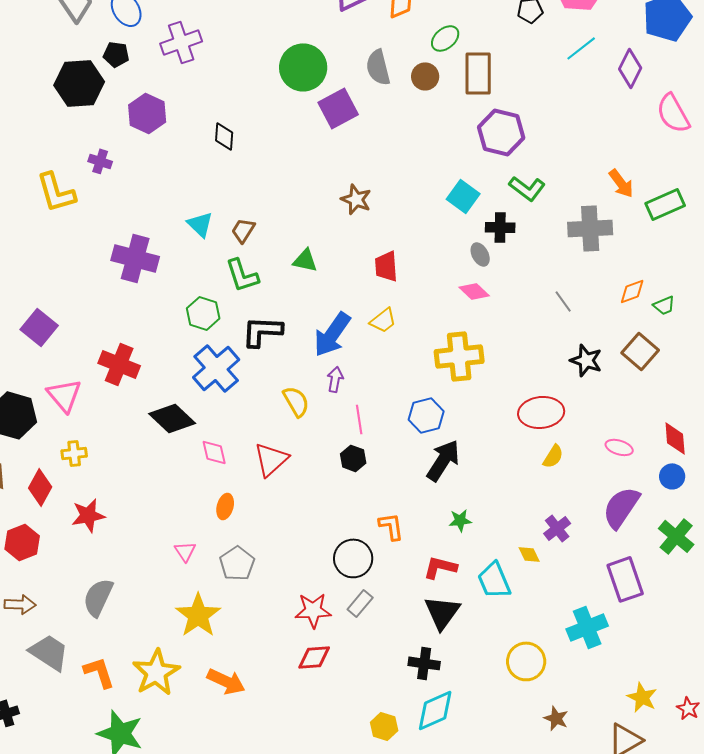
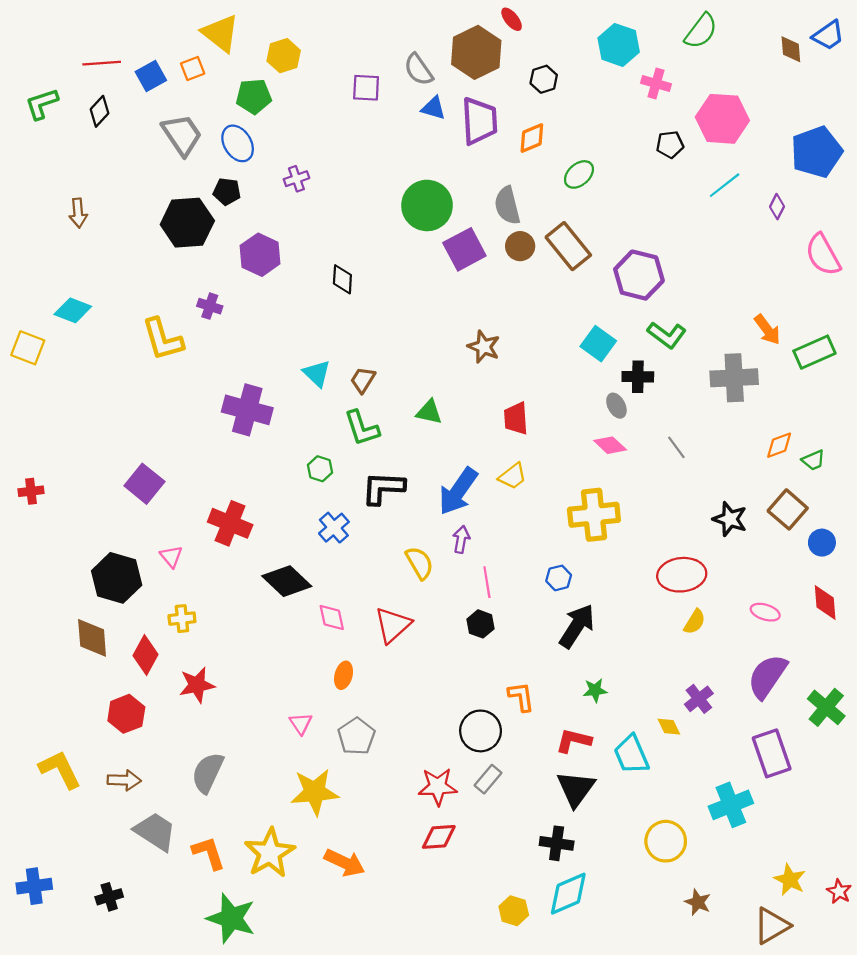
purple cross: (181, 42) -> (296, 179), size x0.6
purple diamond: (630, 68) -> (777, 207), size x0.6
brown rectangle: (478, 73) -> (568, 246), moved, turned -39
brown circle: (425, 76) -> (520, 246), moved
gray line: (563, 301) -> (676, 447), moved
green hexagon: (203, 313) -> (320, 469), size x0.7
blue cross: (216, 368) -> (334, 528), size x0.6
pink triangle: (64, 395) -> (171, 557), size x0.6
blue hexagon: (426, 415) -> (559, 578), size x0.7
blue circle: (672, 476) -> (822, 543), moved
yellow star: (198, 615) -> (315, 792), turned 30

